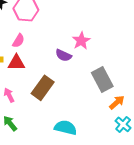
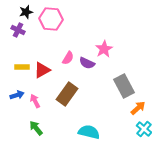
pink semicircle: (18, 41) -> (68, 58), moved
red triangle: (16, 63) -> (42, 70), turned -30

